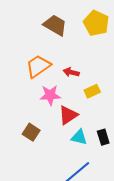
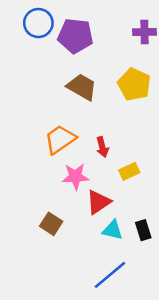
red arrow: (71, 72) -> (102, 147), turned -119

